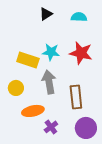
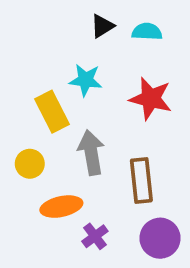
black triangle: (46, 14) -> (102, 26), moved
cyan star: (51, 52) -> (86, 80), moved
yellow rectangle: (28, 60) -> (52, 112), turned 45

